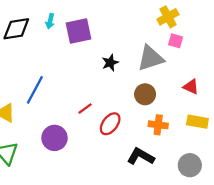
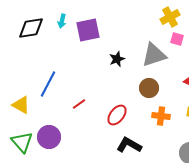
red line: (85, 108) -> (79, 104), moved
purple circle: (55, 138) -> (49, 137), moved
black L-shape: (141, 156) -> (129, 145), moved

